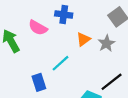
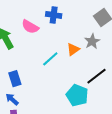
orange triangle: (83, 39) -> (73, 49), moved
blue rectangle: (39, 82) -> (15, 79), moved

